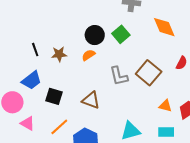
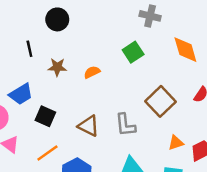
black circle: (95, 35) -> (57, 19), moved
black line: (35, 50) -> (29, 49), moved
gray L-shape: (119, 76) -> (125, 125), moved
orange triangle: (165, 106) -> (176, 143), turned -40

